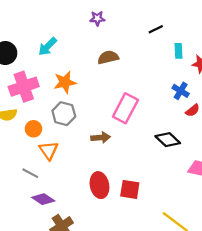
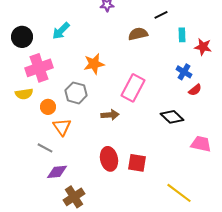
brown semicircle: (108, 57) -> (138, 34), moved
orange star: (65, 82) -> (94, 64), moved
purple diamond: (43, 199) -> (57, 172), turned -40

